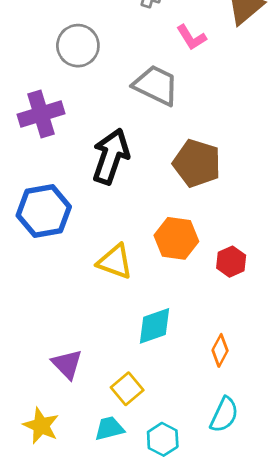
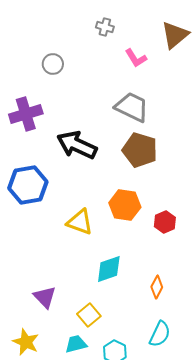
gray circle: (78, 46) -> (53, 64), size x0.7
gray trapezoid: (156, 85) -> (132, 107), moved
black arrow: (111, 156) -> (77, 145), turned -84

